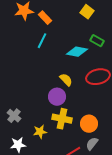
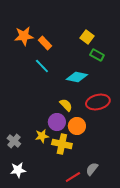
cyan line: (42, 41) -> (42, 66), turned -70
green rectangle: (97, 41) -> (97, 55), moved
orange circle: (89, 124) -> (77, 126), moved
yellow star: (40, 132) -> (42, 136), moved

